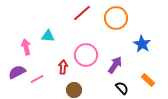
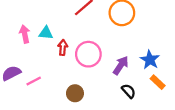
blue star: (142, 44) -> (150, 60), moved
pink arrow: (26, 47) -> (25, 34), moved
red arrow: (63, 67) -> (63, 47), moved

